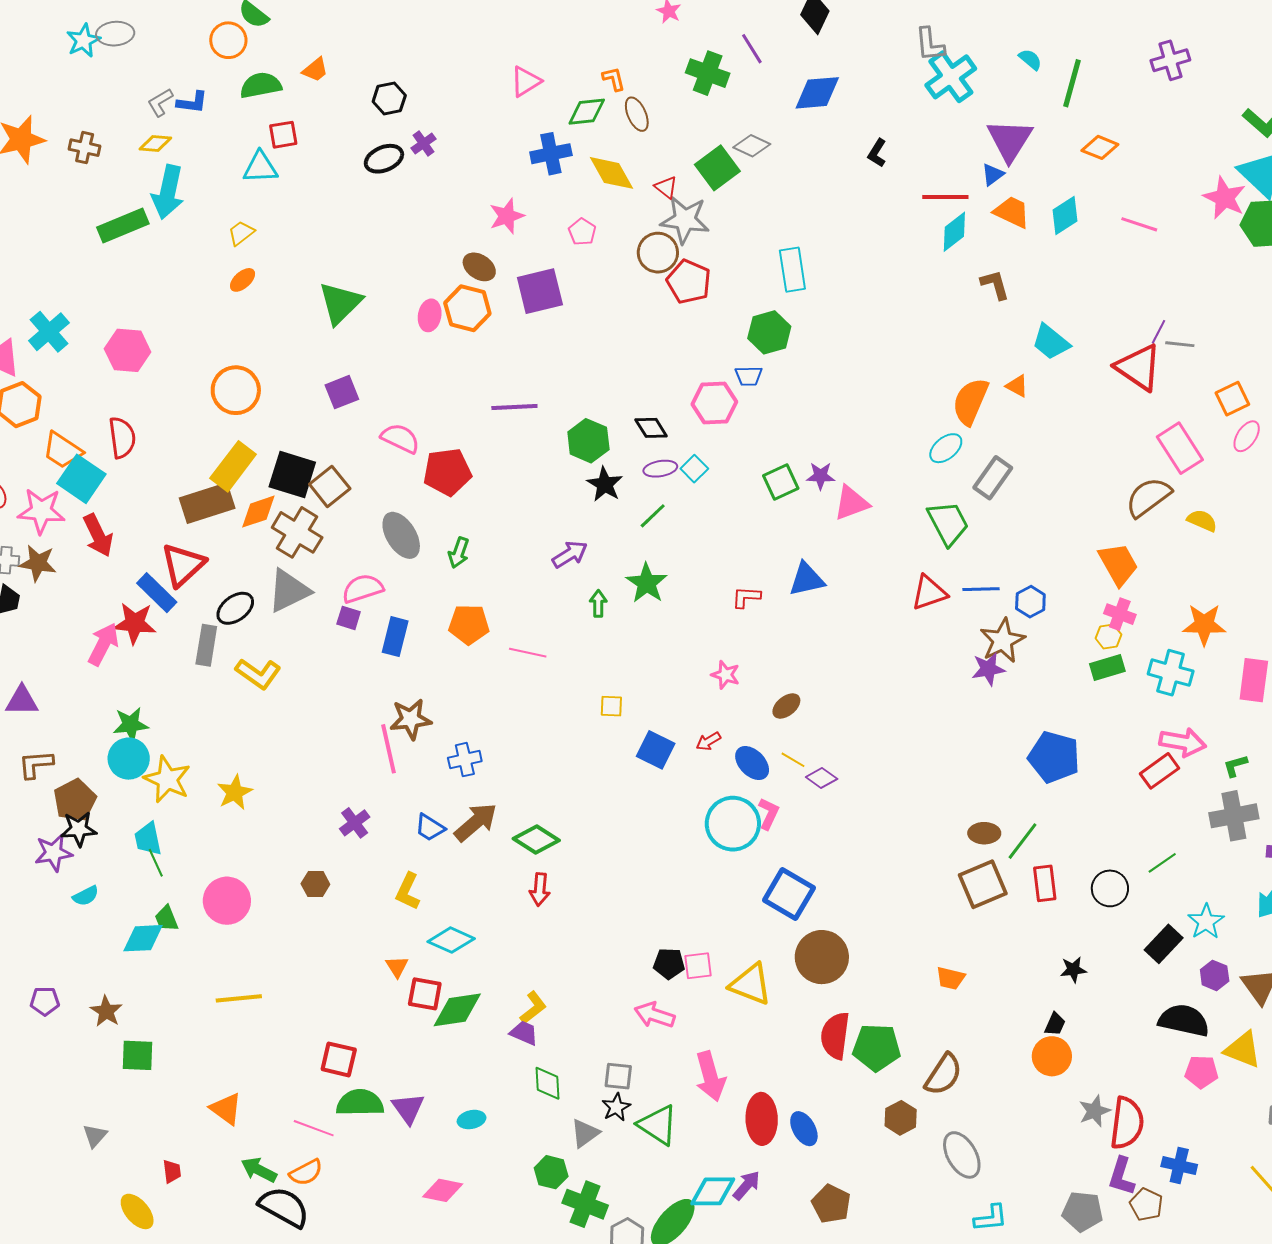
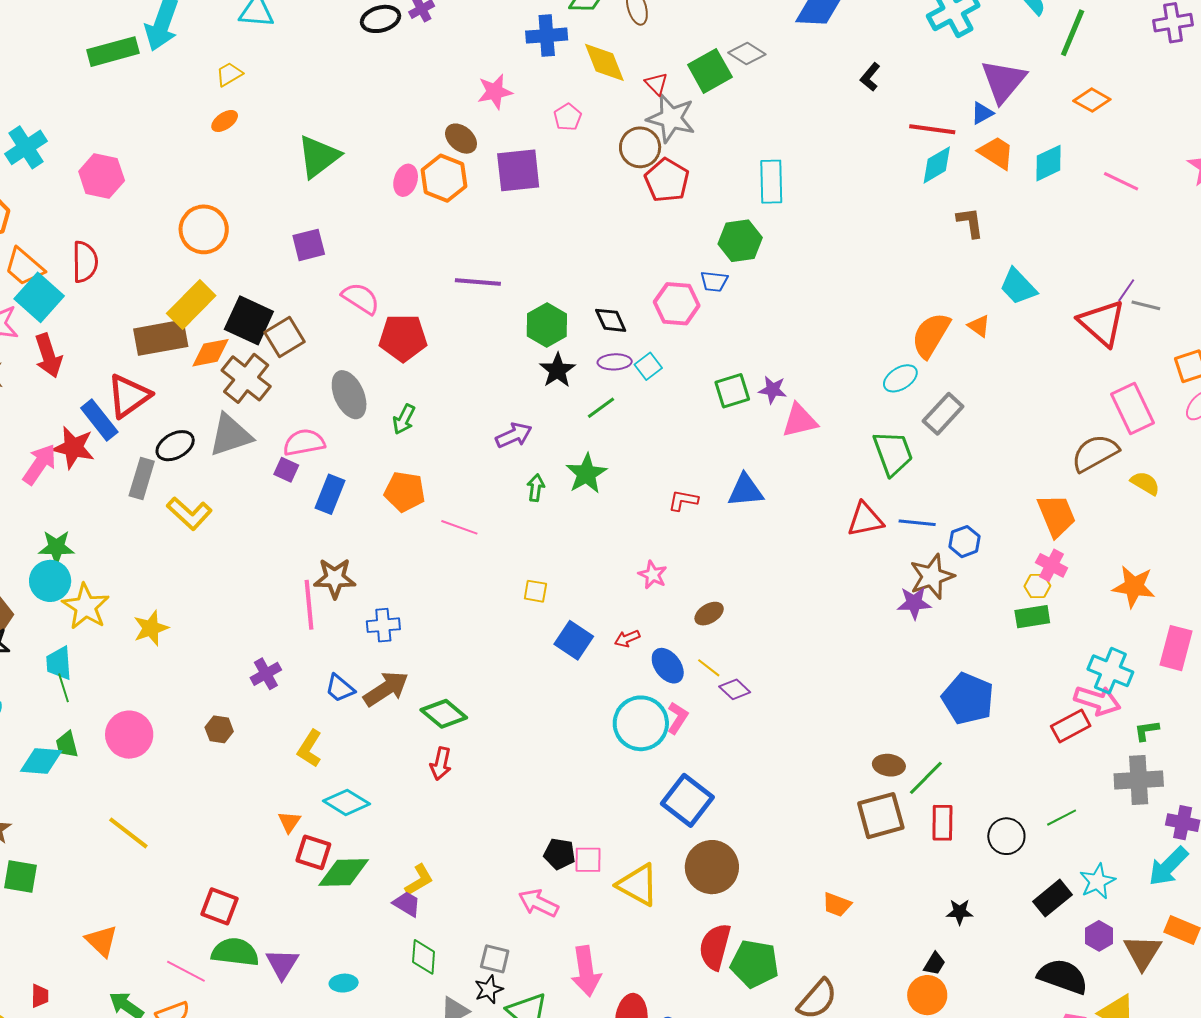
cyan cross: (1171, 673) -> (1110, 671), moved
yellow line: (239, 998) -> (128, 833), turned 36

